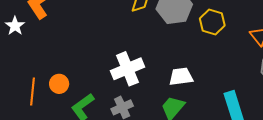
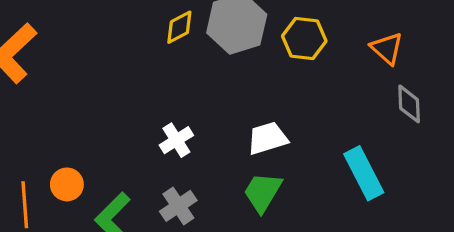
white cross: (127, 69) -> (176, 140), size x0.6

